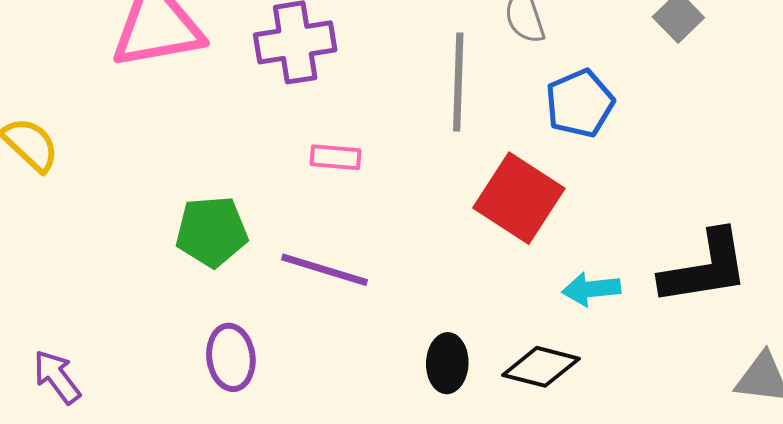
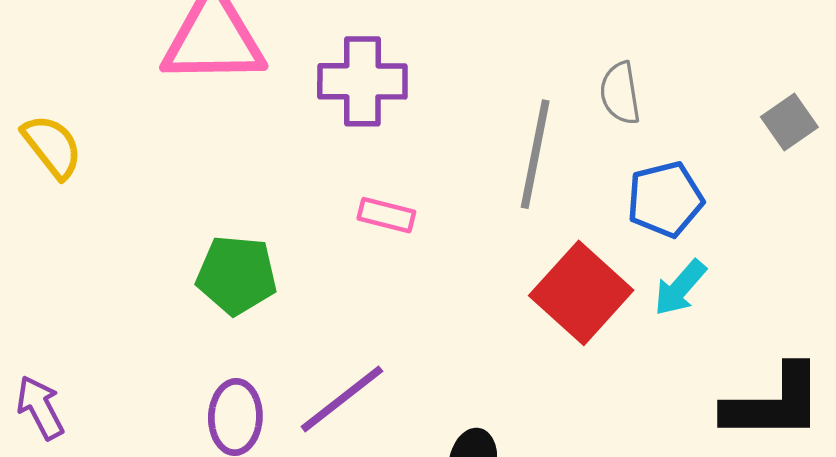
purple line: (324, 270) -> (342, 399), moved, turned -64
cyan arrow: (591, 289) -> (680, 288), moved, turned -52

